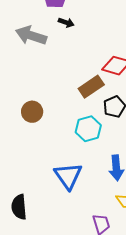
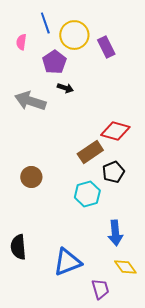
blue triangle: (68, 176) -> (67, 262), moved, turned 44
black semicircle: (19, 207) -> (18, 247), moved

